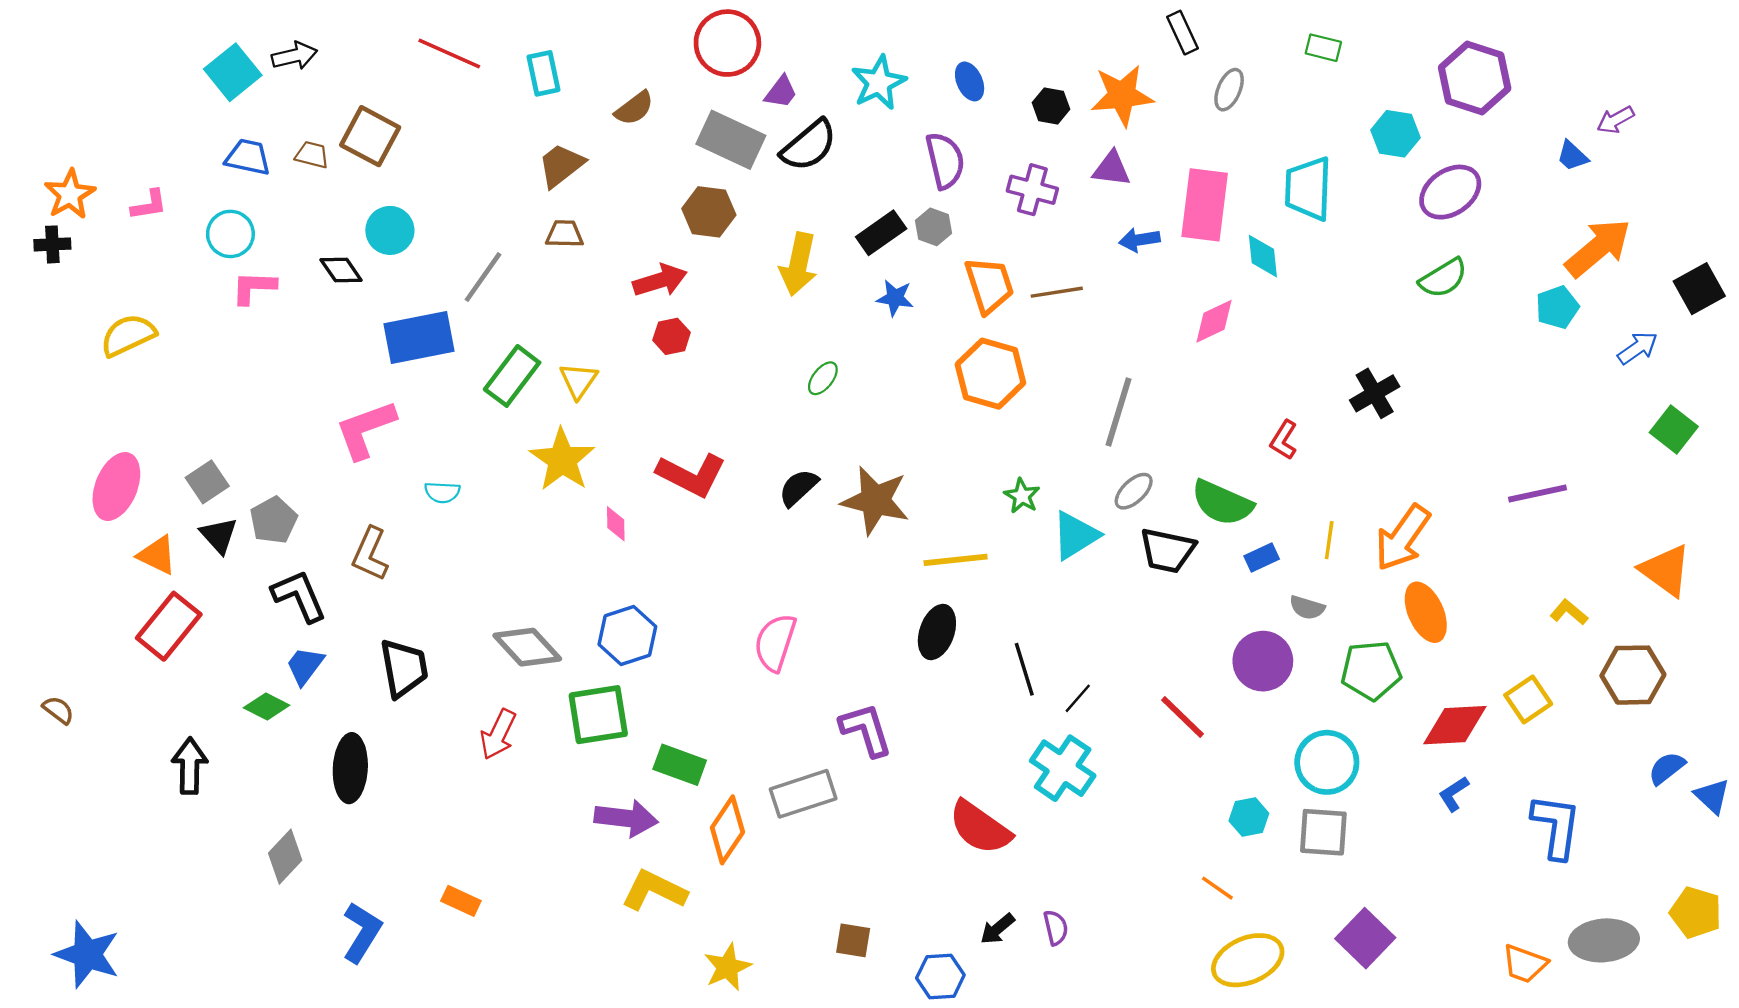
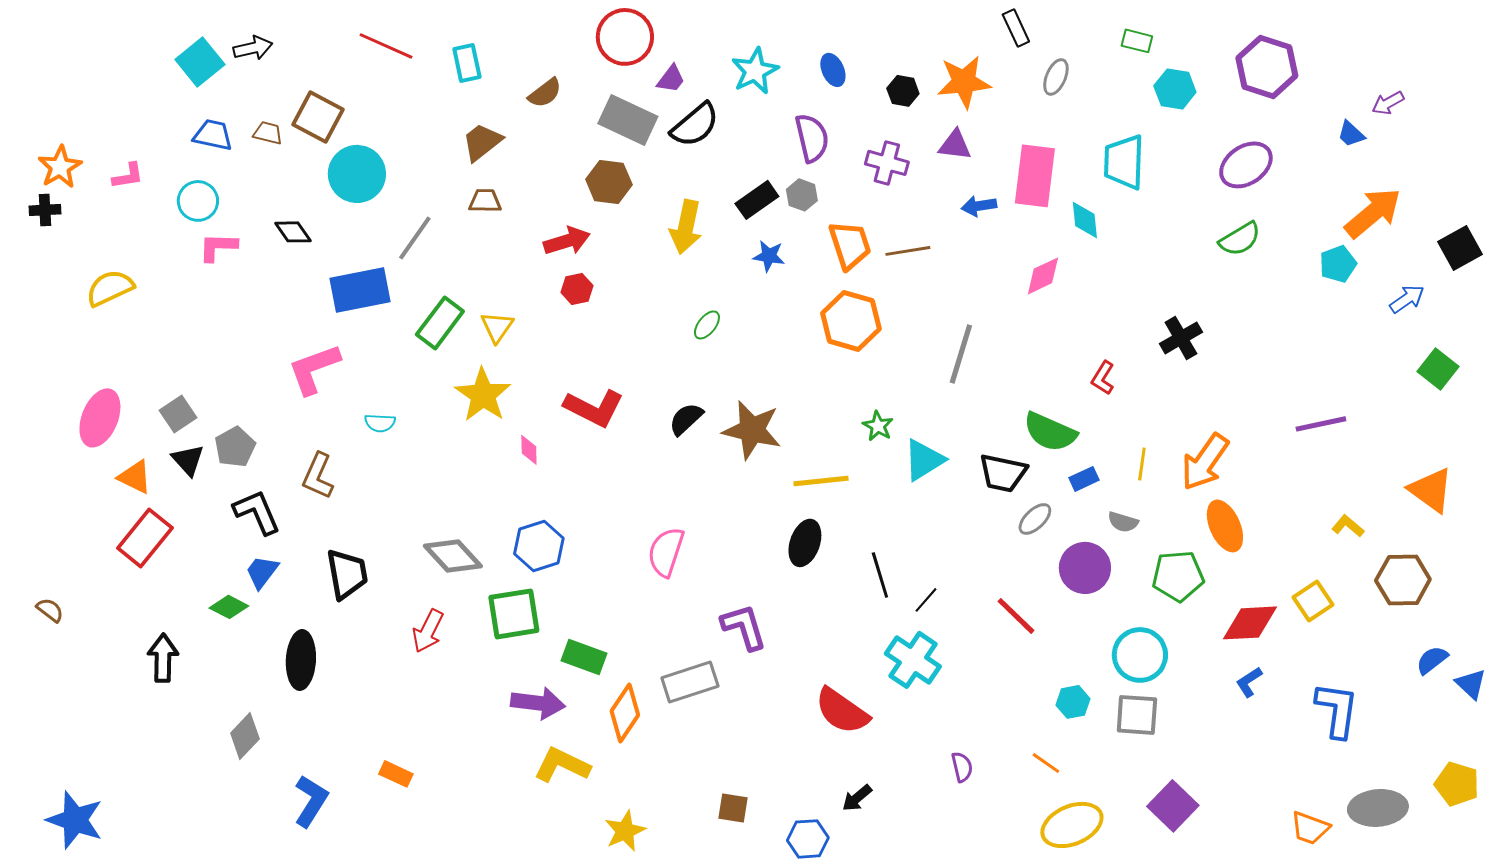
cyan hexagon: (1396, 134) -> (1175, 89), moved
cyan circle: (390, 230) -> (357, 174), moved, size x1.4
gray ellipse: (1134, 491) -> (1035, 519), moved
purple semicircle: (1056, 928) -> (962, 767), moved

